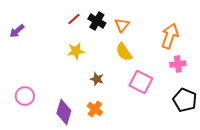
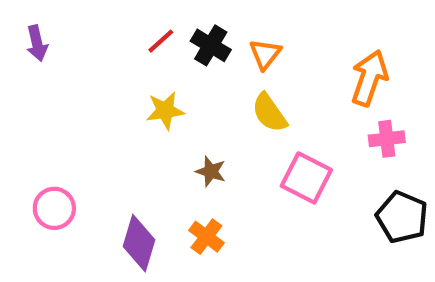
purple arrow: (17, 31) -> (37, 43), moved, turned -63

